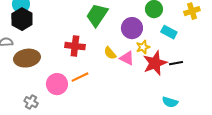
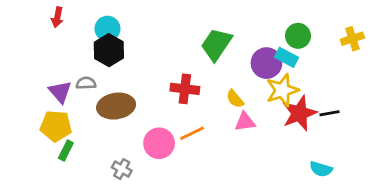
cyan rectangle: (169, 32) -> (287, 57), moved
yellow star: (143, 47) -> (282, 90), size x1.6
pink triangle: (127, 58) -> (245, 122), moved, turned -35

